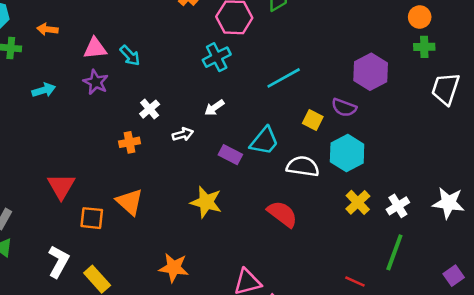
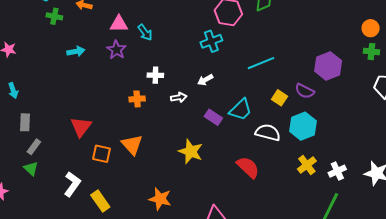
white cross: (150, 109) -> (155, 75), turned 35

